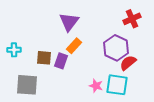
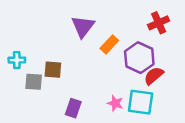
orange rectangle: (74, 46) -> (109, 44), moved
purple rectangle: (61, 61) -> (73, 108), moved
gray square: (27, 85) -> (34, 82), moved, size x0.7

